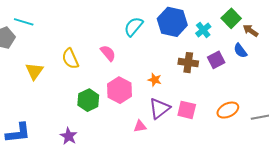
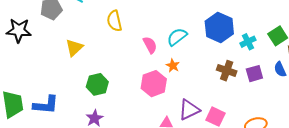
cyan semicircle: (134, 27) -> (177, 37), moved
yellow semicircle: (70, 59) -> (114, 21), moved
orange star: (155, 80) -> (173, 66), moved
green hexagon: (88, 100) -> (97, 84), moved

